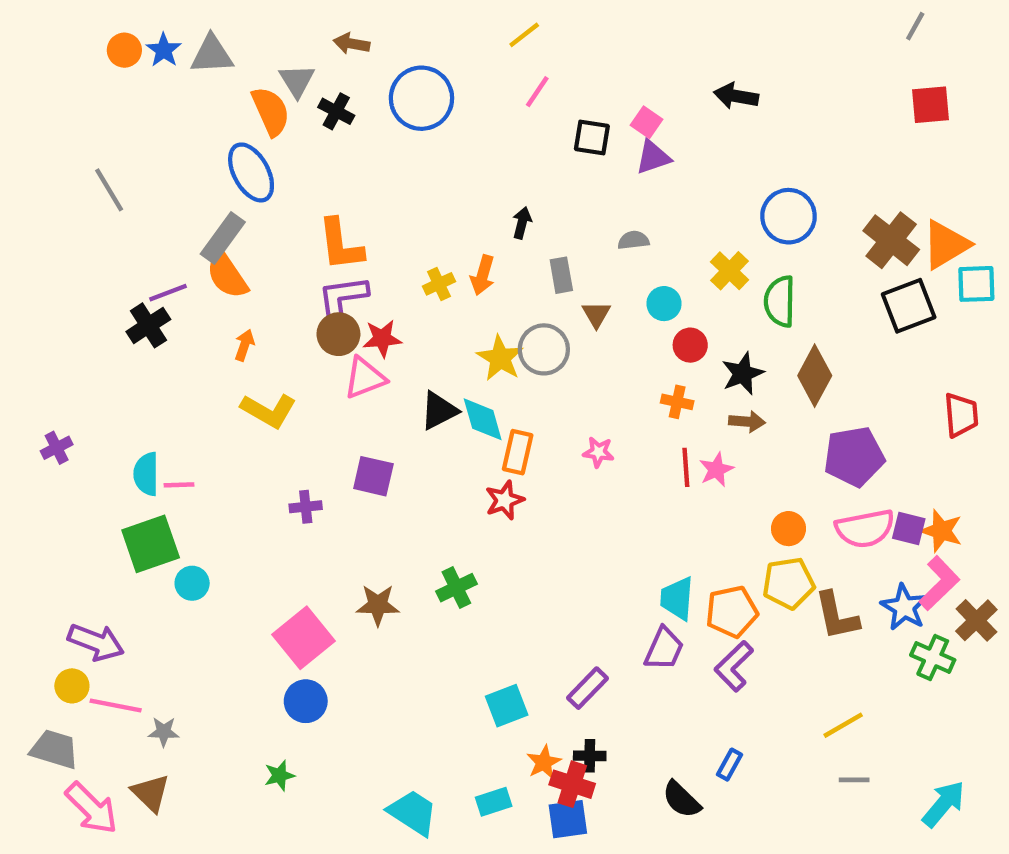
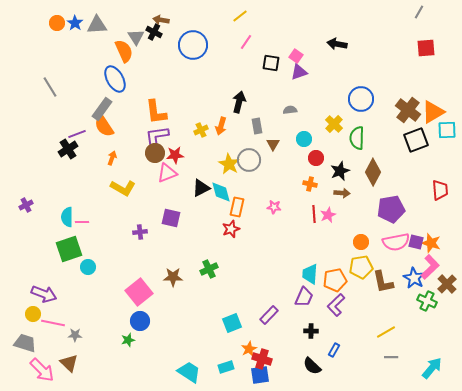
black cross: (336, 111) -> (154, 32), moved
black arrow: (522, 223) -> (239, 102), size x1.5
black cross: (590, 756) -> (311, 331), moved
green star: (279, 775) -> (128, 340), moved

